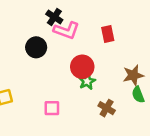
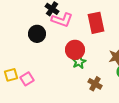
red rectangle: (108, 34) -> (96, 23), size x1.5
pink square: (52, 108) -> (27, 79), moved, turned -32

